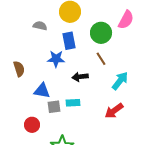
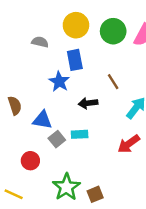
green circle: (101, 33) -> (113, 31), moved
blue star: (56, 59) -> (59, 82), turned 30
brown semicircle: (19, 69) -> (15, 106), moved
gray square: (54, 107) -> (57, 139), turned -32

